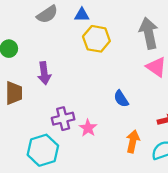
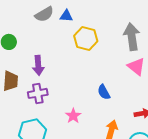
blue triangle: (82, 15) -> (66, 16), moved
purple cross: (63, 119) -> (38, 93), moved

